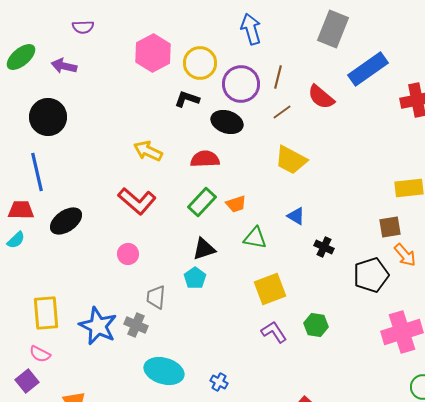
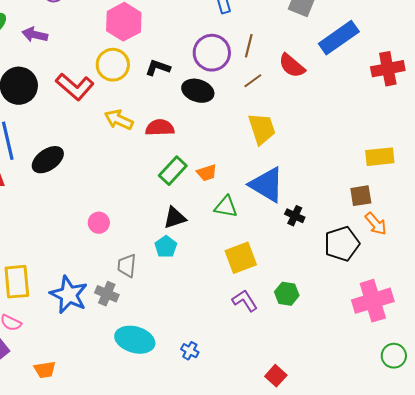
yellow circle: (200, 63) -> (113, 65), moved
red semicircle: (205, 159) -> (160, 128), moved
yellow trapezoid: (291, 160) -> (262, 129), turned -136
red L-shape: (137, 201) -> (75, 87), moved
blue triangle: (296, 216) -> (267, 185), size x2.0
black ellipse: (66, 221) -> (48, 160), moved

